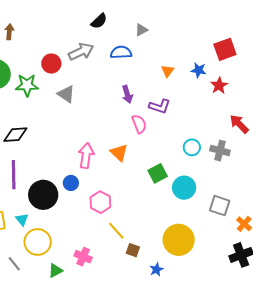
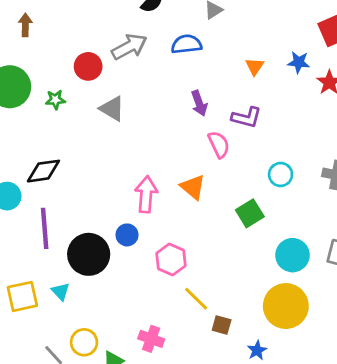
green star: (27, 85) -> (55, 100), size x0.6
cyan circle: (192, 147) -> (281, 174), moved
cyan circle: (184, 188) -> (292, 255), moved
yellow circle: (38, 242) -> (84, 342), moved, size x0.7

